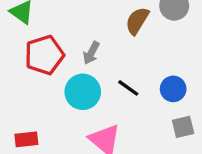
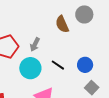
brown semicircle: (137, 21) -> (62, 24), turned -54
gray square: (183, 127) -> (92, 88), turned -32

